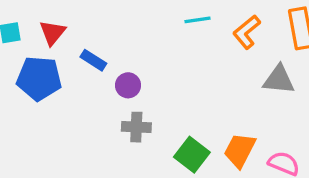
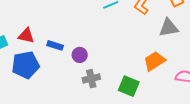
red triangle: (52, 33) -> (26, 36), turned -42
orange trapezoid: (240, 150) -> (154, 61), moved, turned 45

